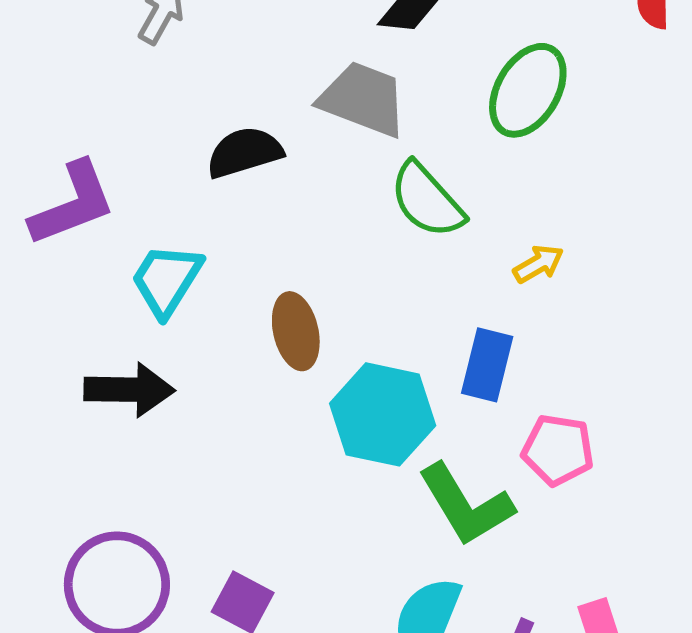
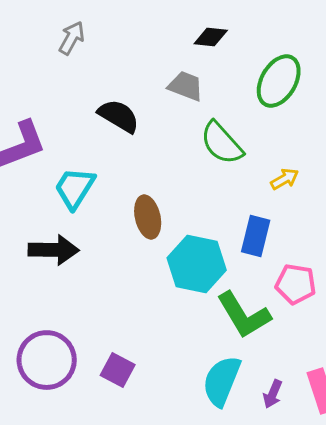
gray trapezoid: (363, 99) -> (186, 86), size x0.7
black semicircle: (244, 152) -> (119, 116), turned 48

